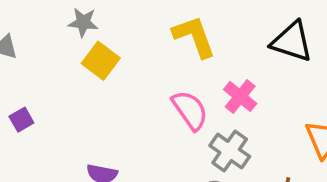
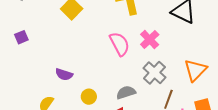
gray cross: (230, 151) -> (154, 73), moved

